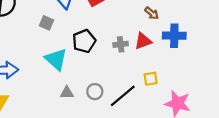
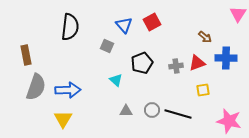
cyan triangle: (56, 59) -> (116, 80), size x0.6
yellow square: (151, 79) -> (203, 90), moved
black line: (123, 96) -> (178, 114), turned 56

